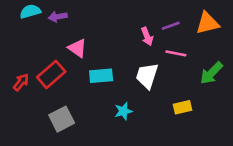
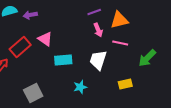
orange triangle: (207, 23) -> (119, 20), moved
purple line: (171, 26) -> (94, 12), moved
red rectangle: (51, 74) -> (20, 47), moved

